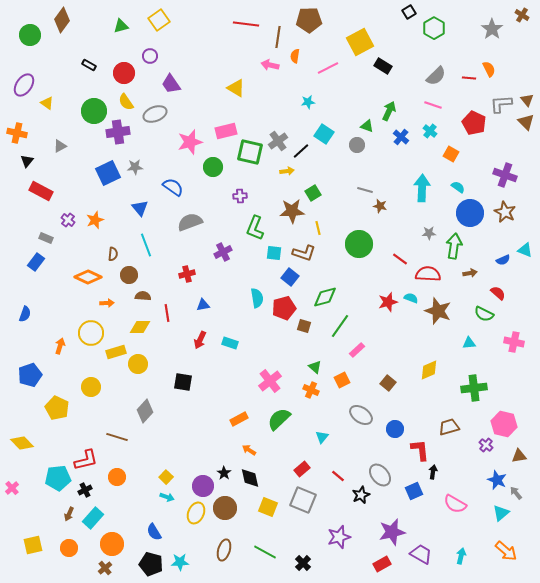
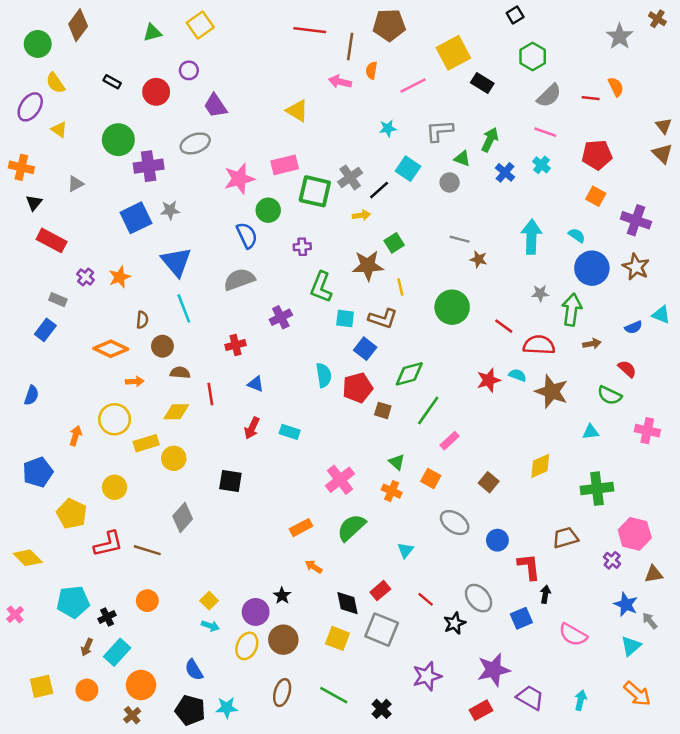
green hexagon: (434, 28) -> (533, 57), moved
yellow semicircle: (126, 102) -> (55, 83), moved
gray L-shape: (501, 104) -> (439, 131), moved
red pentagon: (474, 123) -> (597, 155), turned -30
orange square: (451, 154) -> (596, 196), moved
blue semicircle: (173, 187) -> (247, 235), moved, turned 30
blue triangle: (140, 208) -> (176, 262), size x1.5
blue triangle: (203, 305) -> (256, 384), turned 32
orange square: (342, 380) -> (431, 478), turned -35
red L-shape: (86, 460) -> (108, 544), moved
black diamond: (250, 478) -> (348, 603), moved

